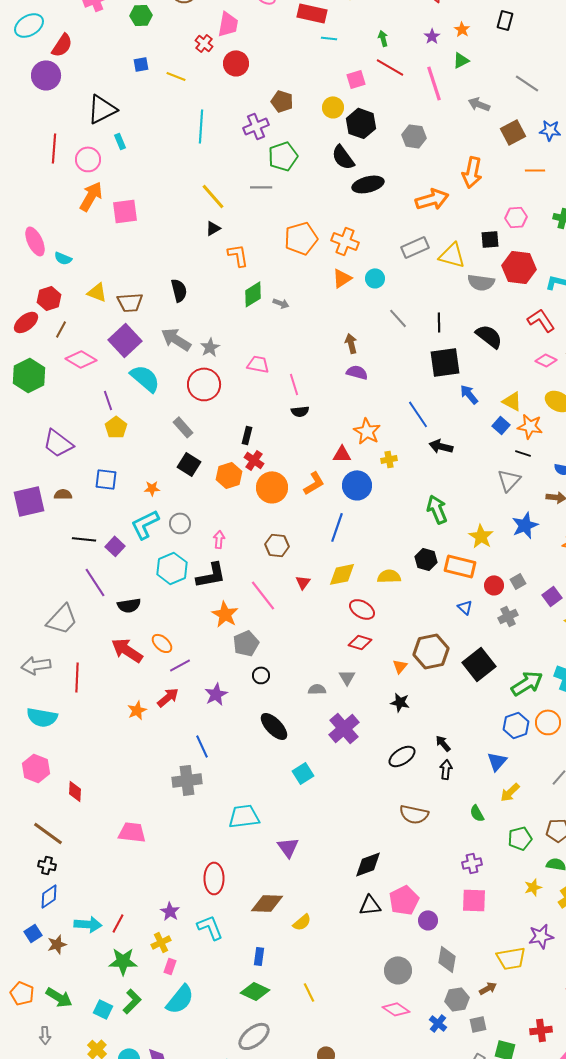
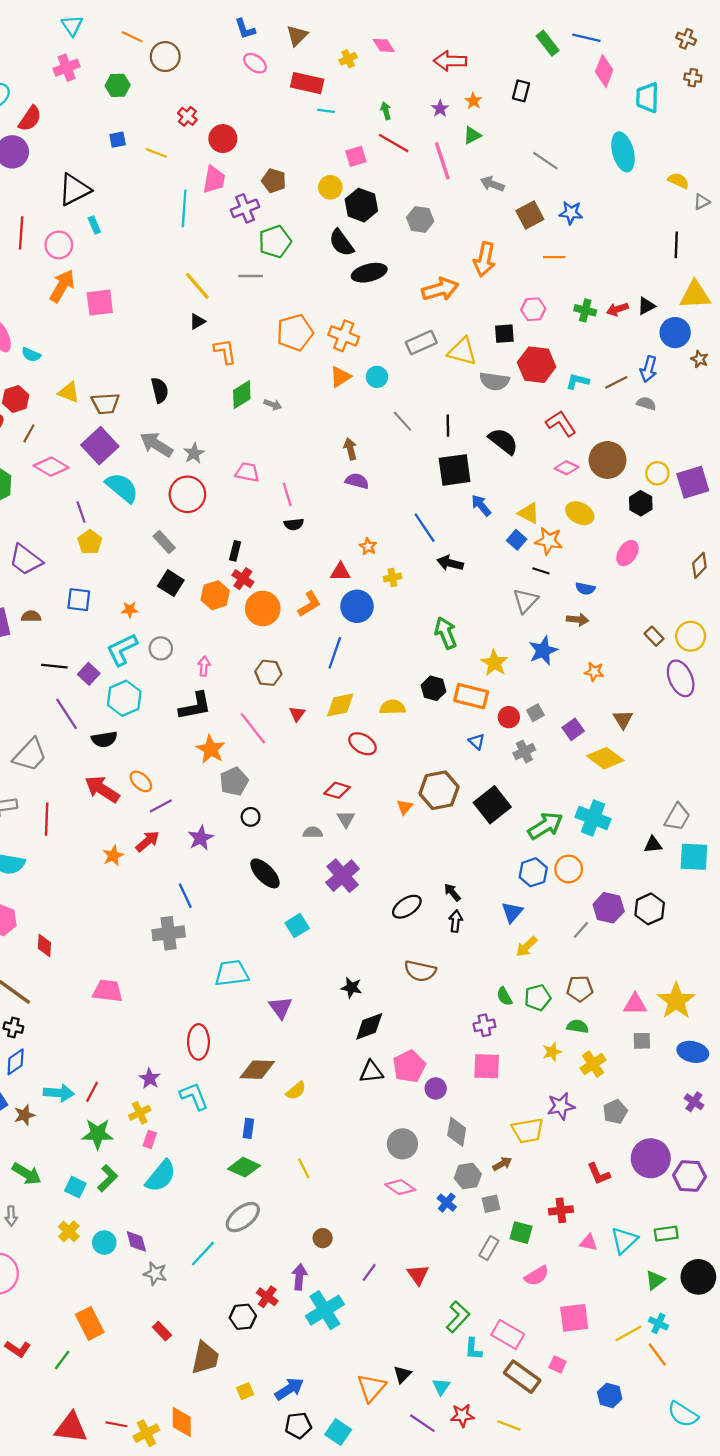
pink trapezoid: (228, 24) -> (214, 180), moved
orange star: (367, 431) -> (368, 546), size x0.6
cyan hexagon: (172, 568) -> (124, 698), moved
red diamond: (360, 642) -> (337, 790), moved
black star: (400, 702) -> (351, 988), moved
green semicircle: (477, 813) -> (504, 996), moved

